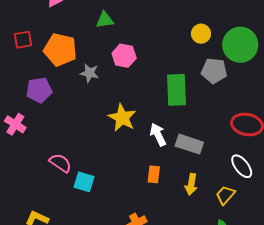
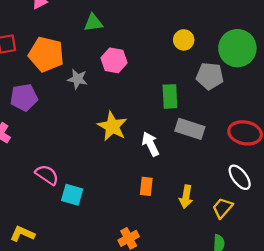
yellow circle: (201, 34) -> (184, 40), moved
green rectangle: (176, 90) -> (170, 96), size x0.7
gray rectangle: (189, 144) -> (190, 129), moved

